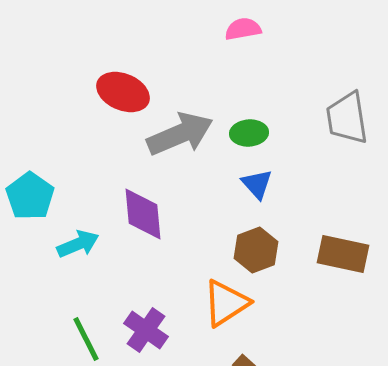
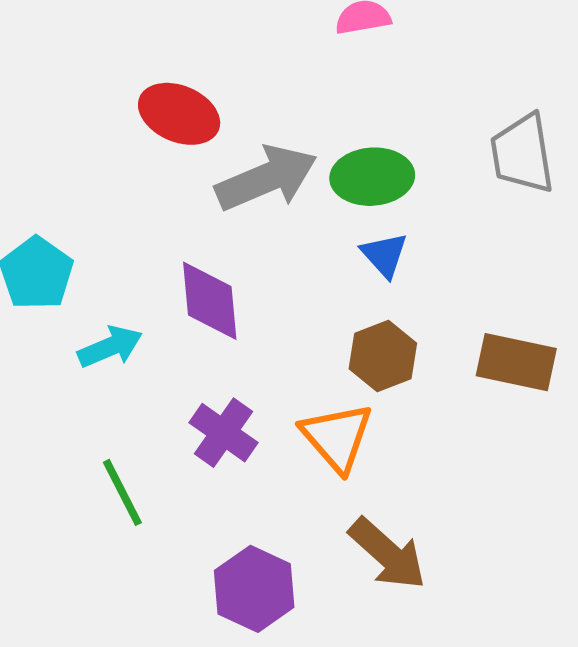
green ellipse: (249, 133) -> (372, 177), size x1.4
orange triangle: (226, 303) -> (337, 437), turned -38
purple cross: (146, 330) -> (223, 433), moved

